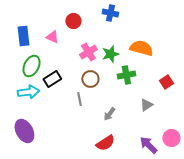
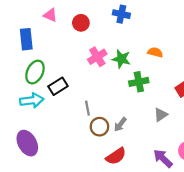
pink triangle: (52, 37) -> (50, 15), moved
orange semicircle: (141, 48) -> (155, 52), size x0.6
green star: (110, 54) -> (121, 59), turned 30
brown circle: (90, 79) -> (99, 127), moved

